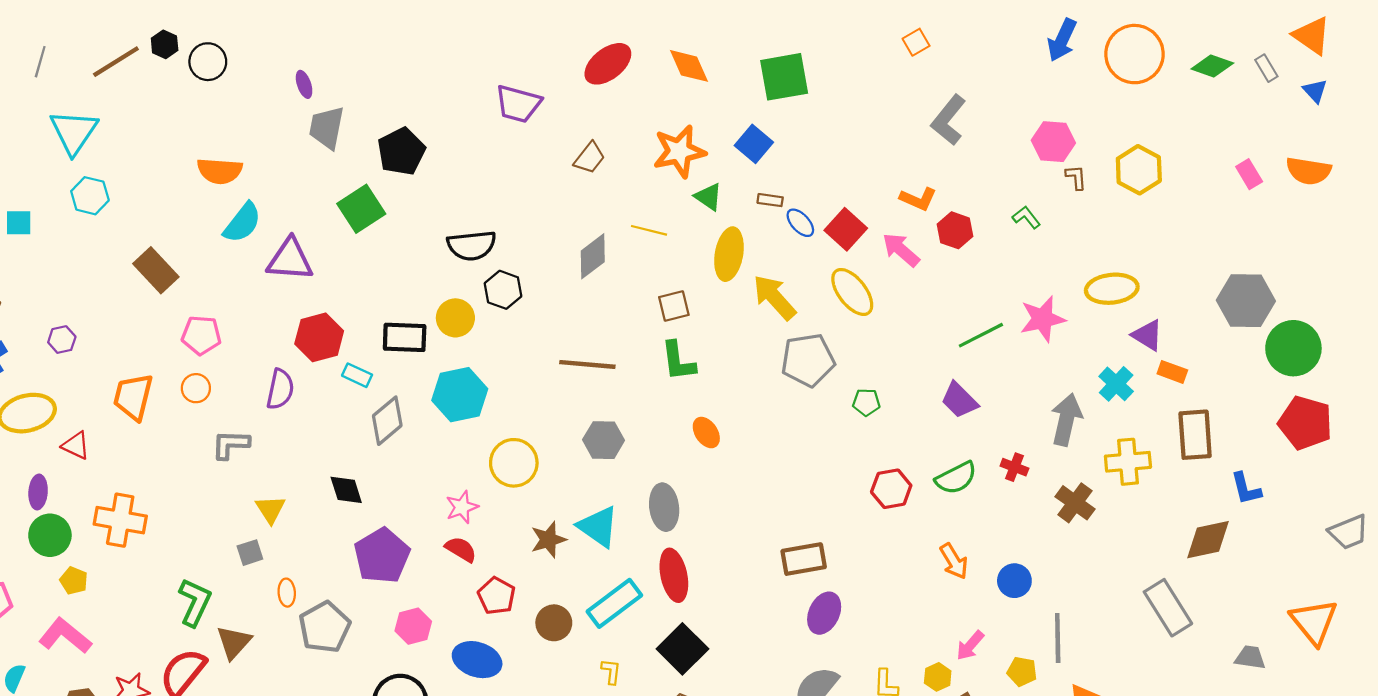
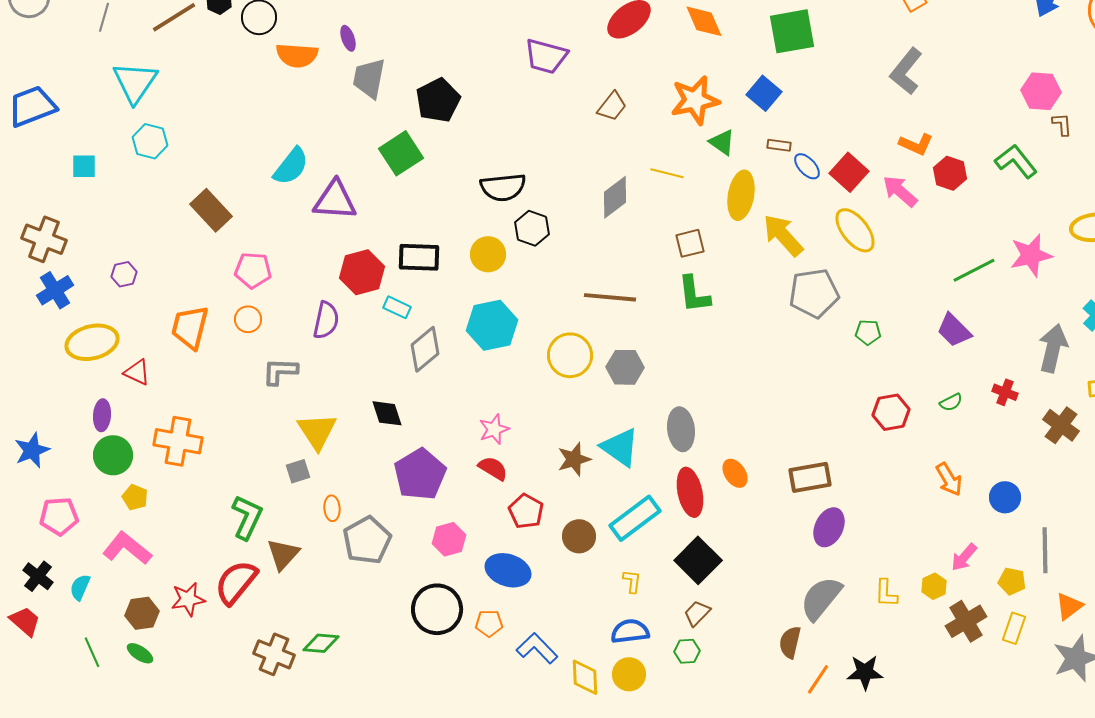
gray L-shape: (948, 120) -> (906, 71), moved
orange semicircle: (220, 171) -> (297, 55), moved
green L-shape: (1026, 217) -> (1016, 161), size x1.6
black rectangle: (405, 337) -> (419, 257), moved
orange ellipse: (706, 433) -> (735, 473), moved
yellow circle: (514, 463) -> (570, 355), moved
green semicircle: (956, 478) -> (951, 402), size x0.6
yellow triangle: (271, 509) -> (317, 431), size x1.4

